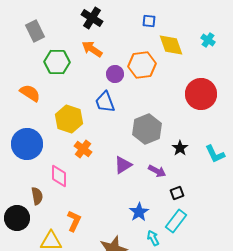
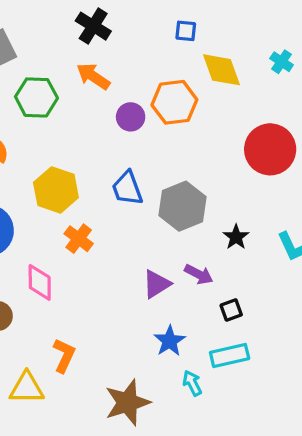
blue trapezoid: (105, 102) -> (127, 188), moved
purple triangle: (123, 165) -> (157, 284), moved
cyan rectangle: (176, 221) -> (230, 355), turned 40

